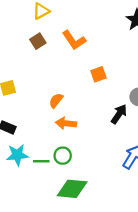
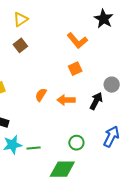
orange L-shape: (74, 40) -> (77, 41), moved
orange arrow: (66, 123) -> (66, 100), moved
green circle: (63, 156) -> (76, 143), moved

